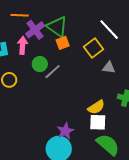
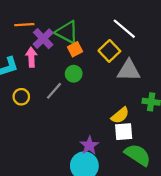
green circle: (40, 64) -> (74, 74), moved
gray triangle: (109, 68) -> (129, 70), size x1.6
gray line: (53, 72) -> (54, 91), moved

